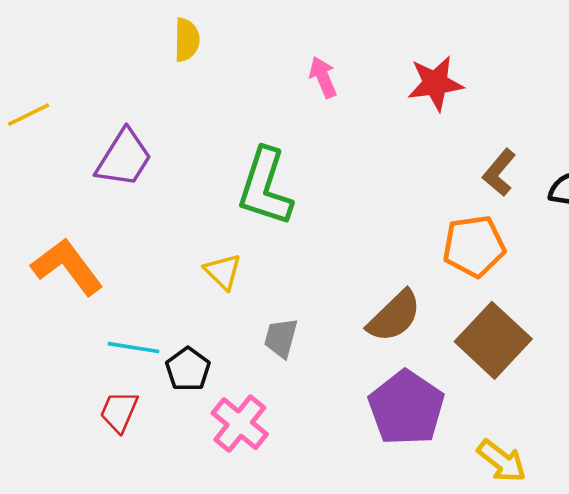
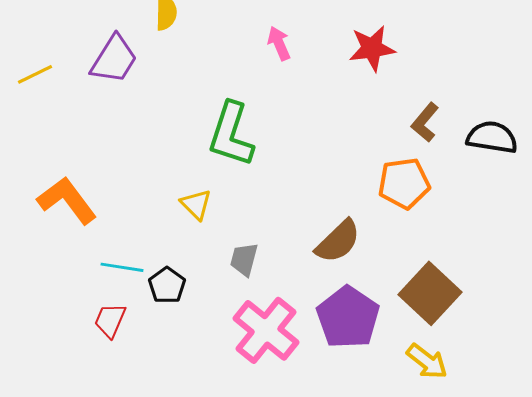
purple trapezoid: (124, 158) -> (114, 59), moved
brown square: (493, 340) -> (430, 293), moved
pink cross: (240, 424) -> (266, 330), moved, size x1.4

